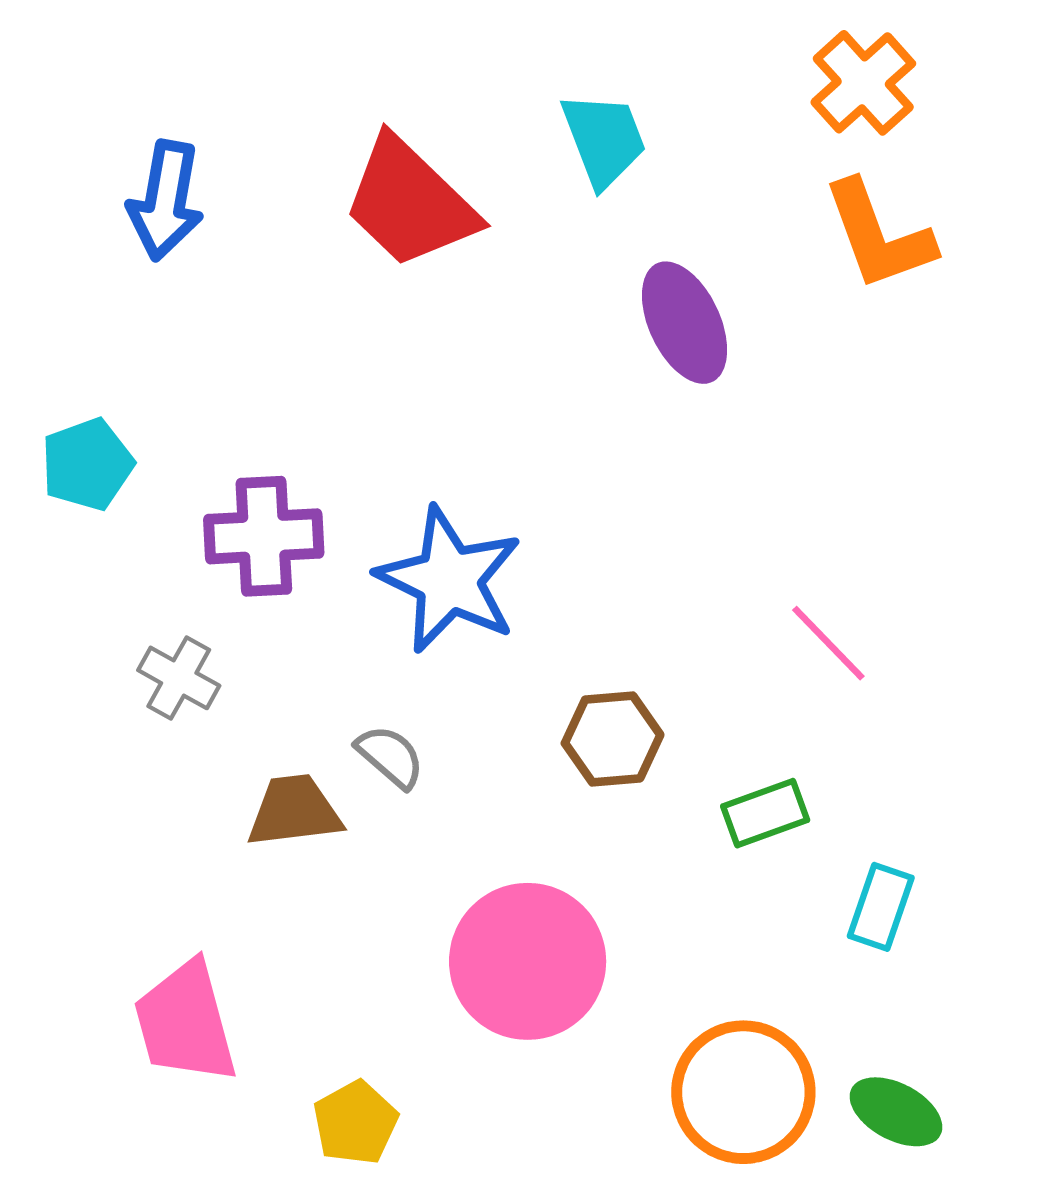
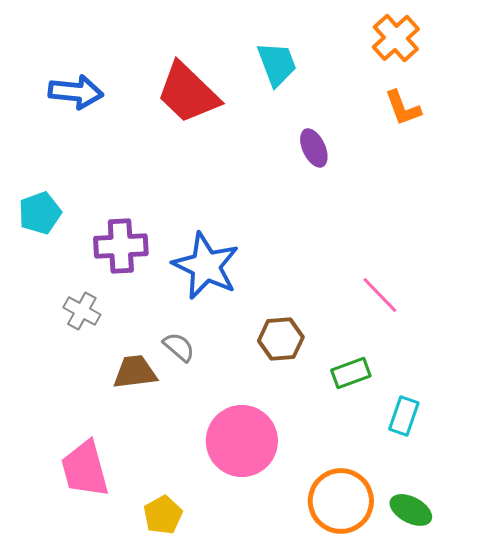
blue arrow: (166, 201) -> (76, 92), turned -94
orange L-shape: (879, 235) -> (403, 108), size x0.7
purple ellipse: (685, 323) -> (314, 148), size x0.7

